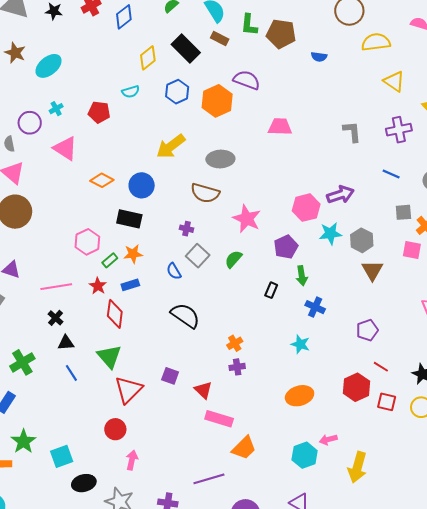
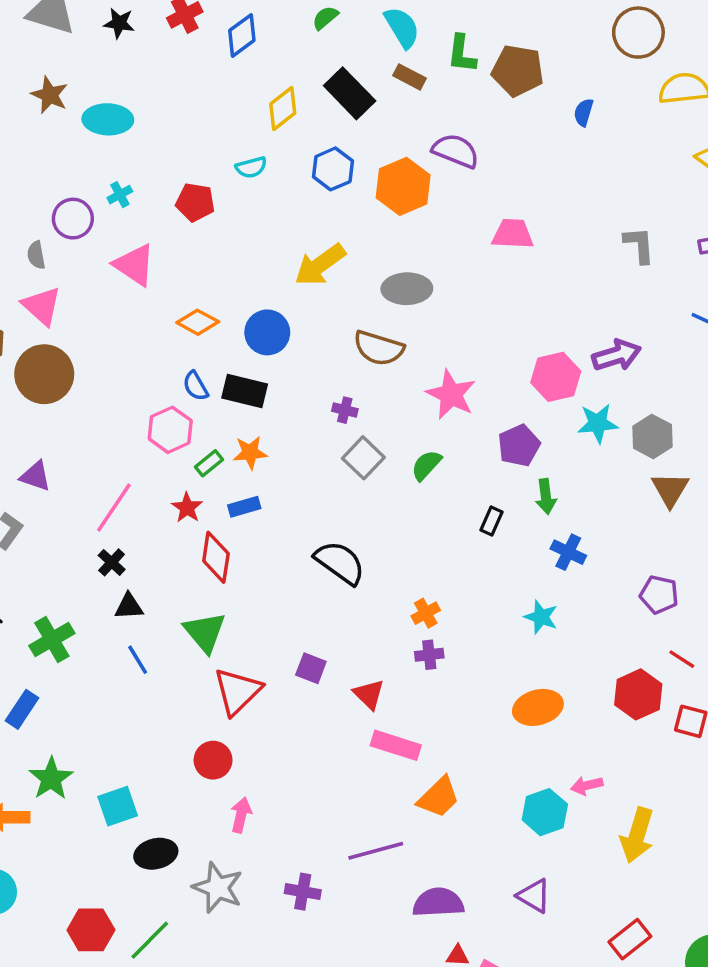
blue semicircle: (319, 57) -> (584, 112), turned 98
cyan ellipse: (49, 66) -> (108, 119), turned 40
blue semicircle: (174, 271) -> (196, 386), moved
pink line: (56, 287) -> (114, 508), turned -48
purple pentagon: (367, 330) -> (659, 595), turned 30

